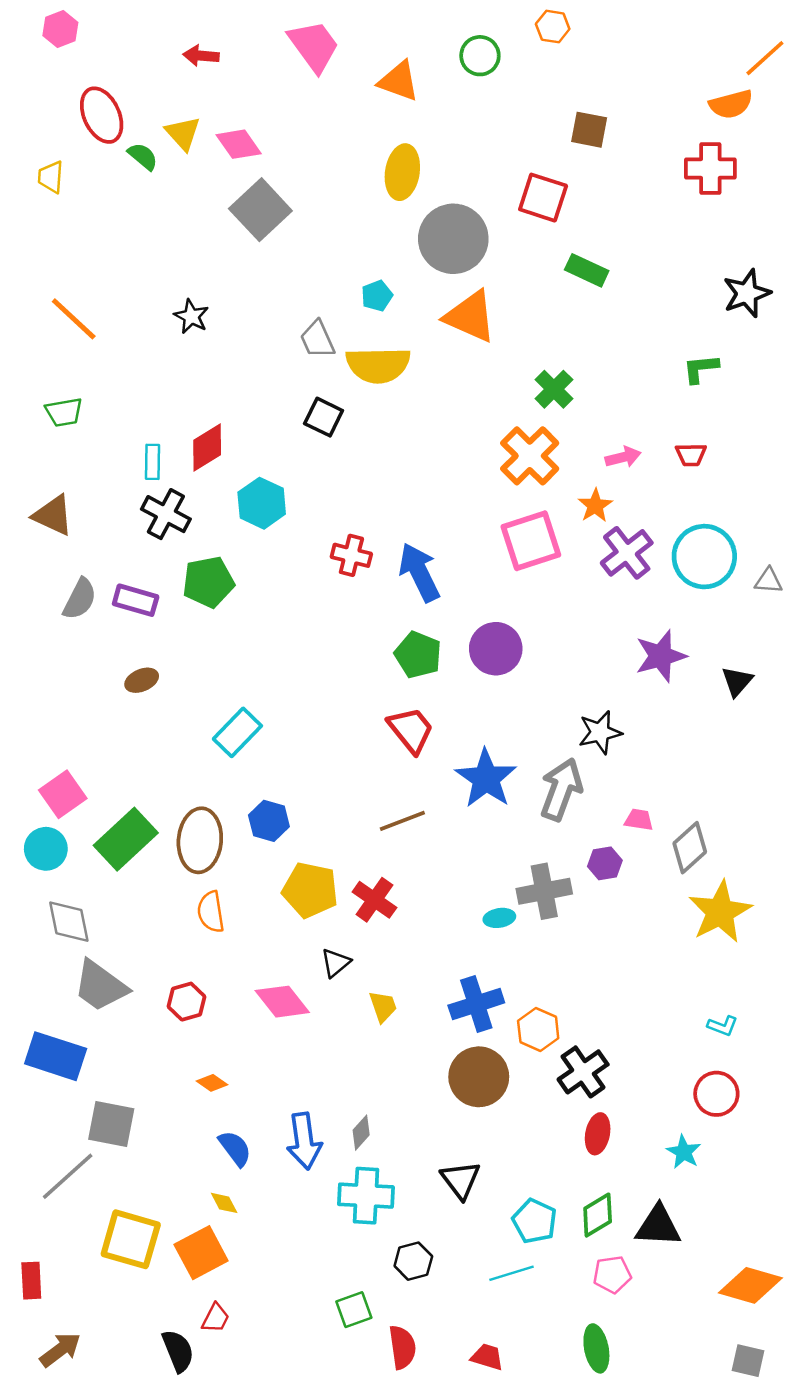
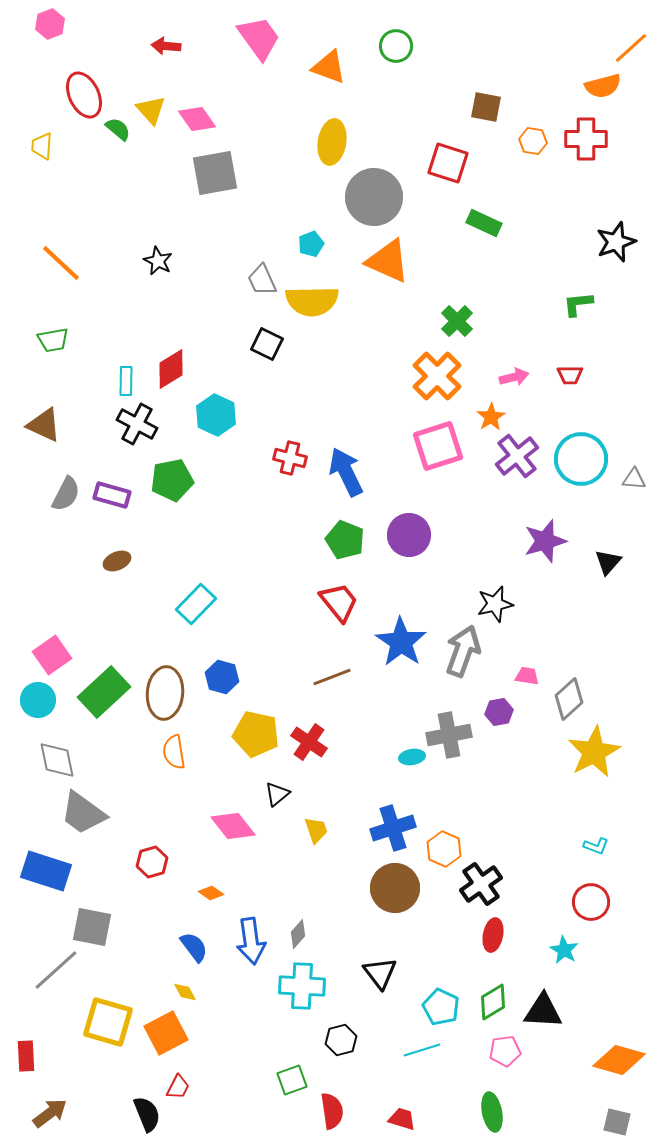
orange hexagon: (553, 27) -> (533, 141), moved
gray square: (260, 210) -> (215, 173), turned 33
red hexagon: (186, 1002) -> (152, 862), moved
orange diamond: (212, 1083) -> (211, 893), moved

